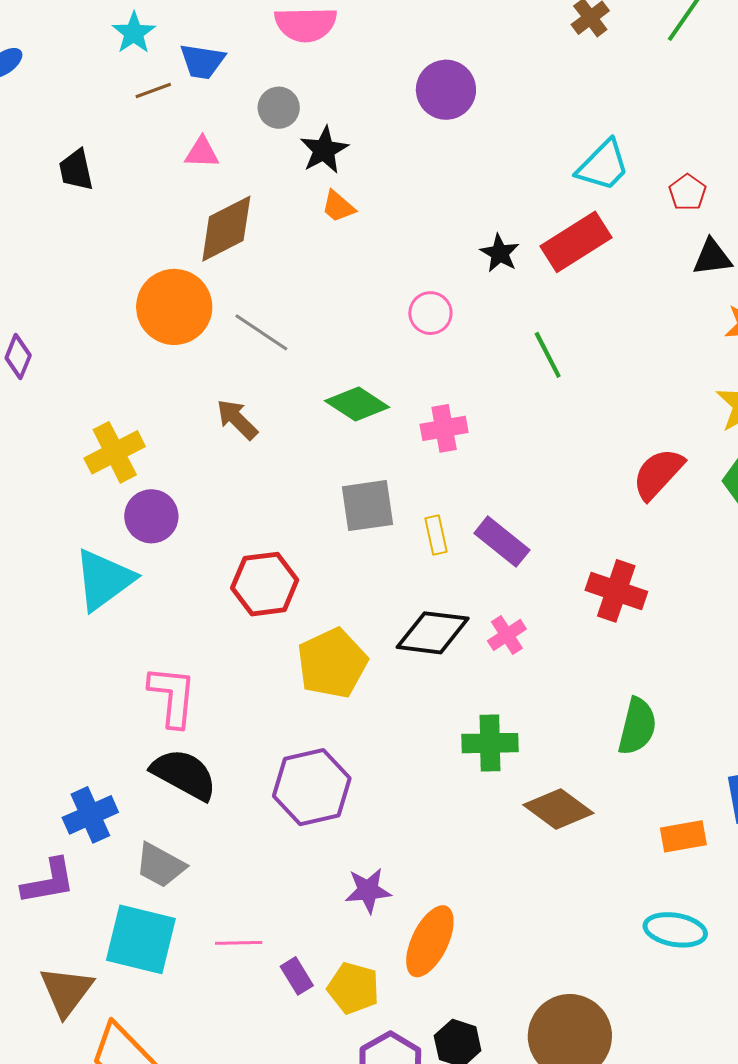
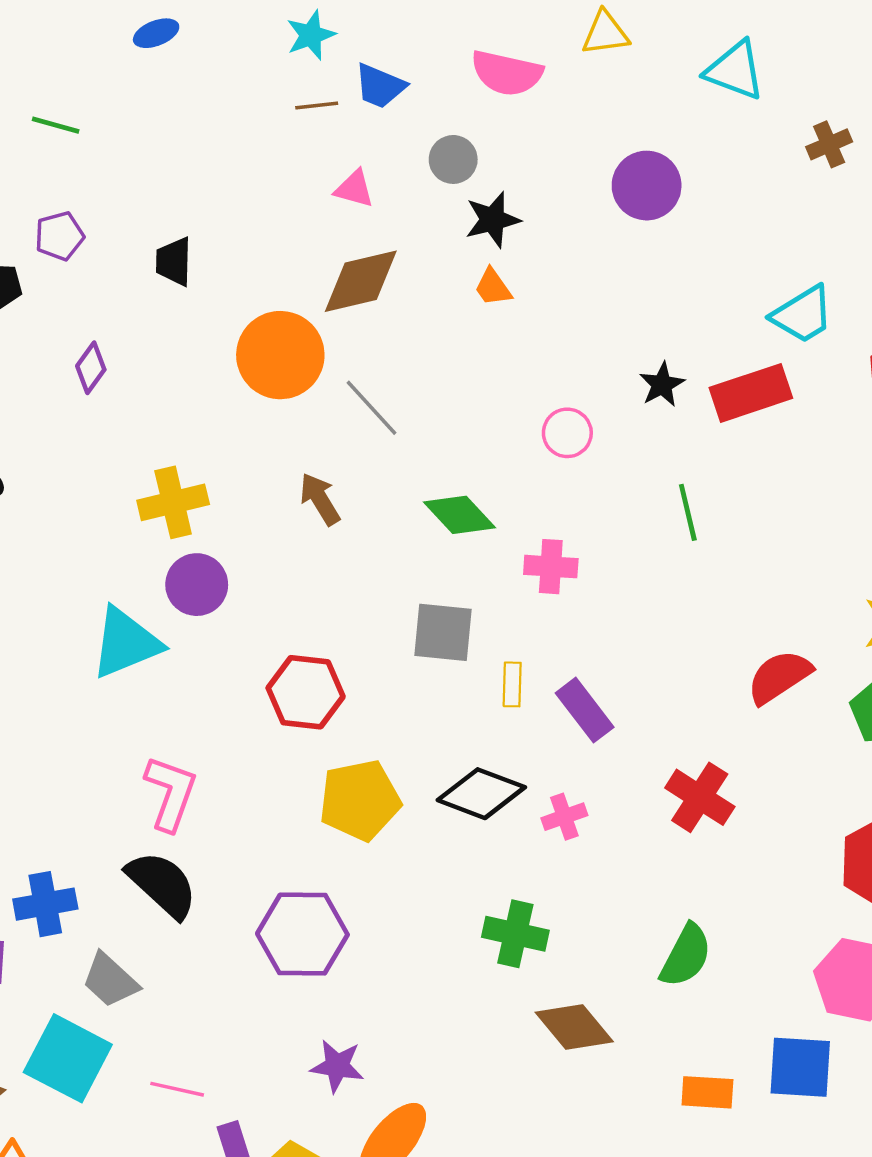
black trapezoid: (76, 170) -> (174, 262), moved

